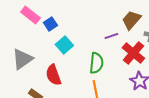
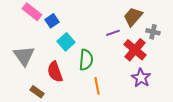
gray triangle: (22, 59) -> (24, 56), turned -30
green semicircle: (96, 63) -> (86, 60), moved

